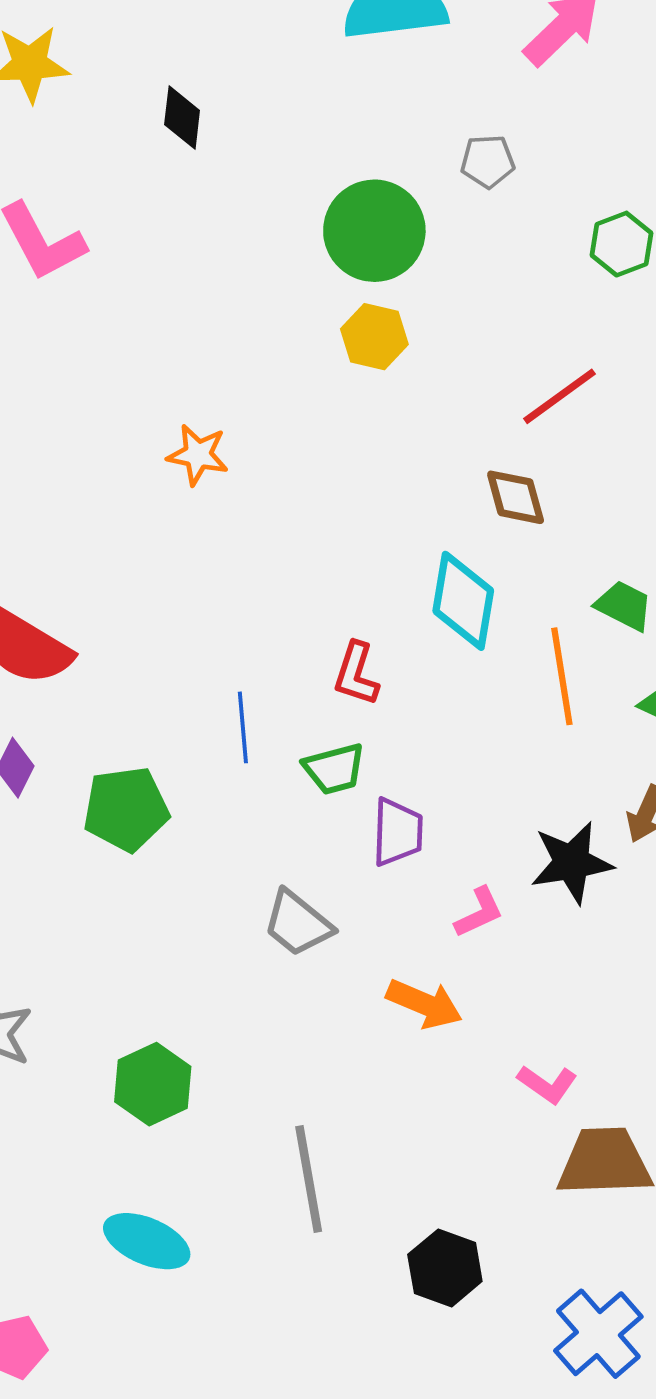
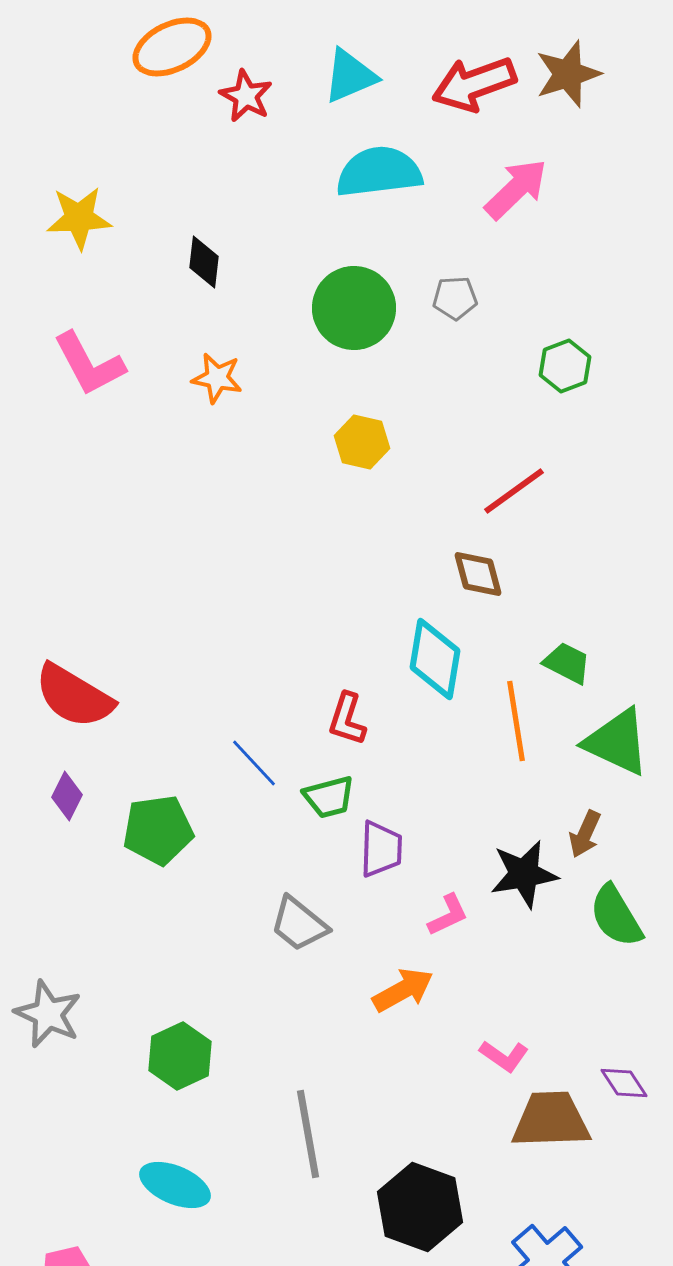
green circle: (374, 231) -> (354, 308), moved
orange star: (198, 455) -> (217, 378), moved
blue line: (243, 727) -> (254, 763), turned -38
orange arrow: (424, 1004) -> (403, 990), turned -52
black hexagon: (445, 1268) -> (420, 1207), size x1.4

